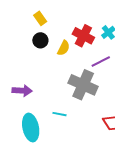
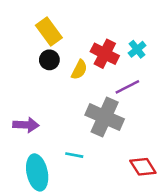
yellow rectangle: (40, 18) -> (49, 31), size x1.5

